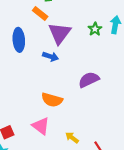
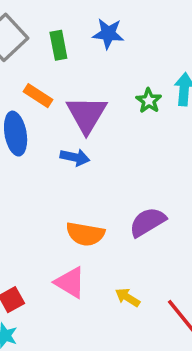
orange rectangle: (40, 14) -> (38, 96), moved
purple semicircle: (89, 80) -> (148, 222), moved

